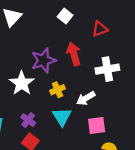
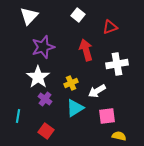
purple star: (43, 60) -> (43, 47), moved
cyan triangle: (62, 117) -> (75, 108), turned 30
purple cross: (28, 120) -> (45, 99), moved

